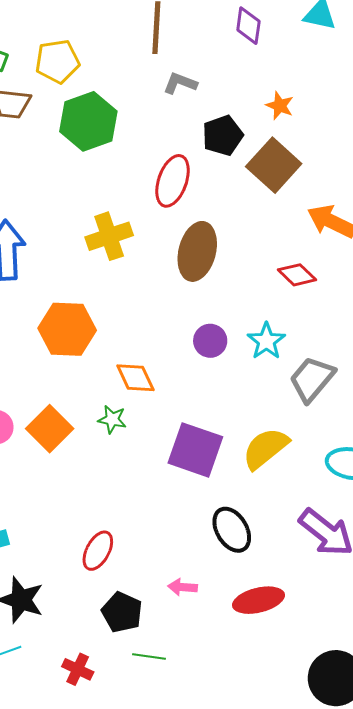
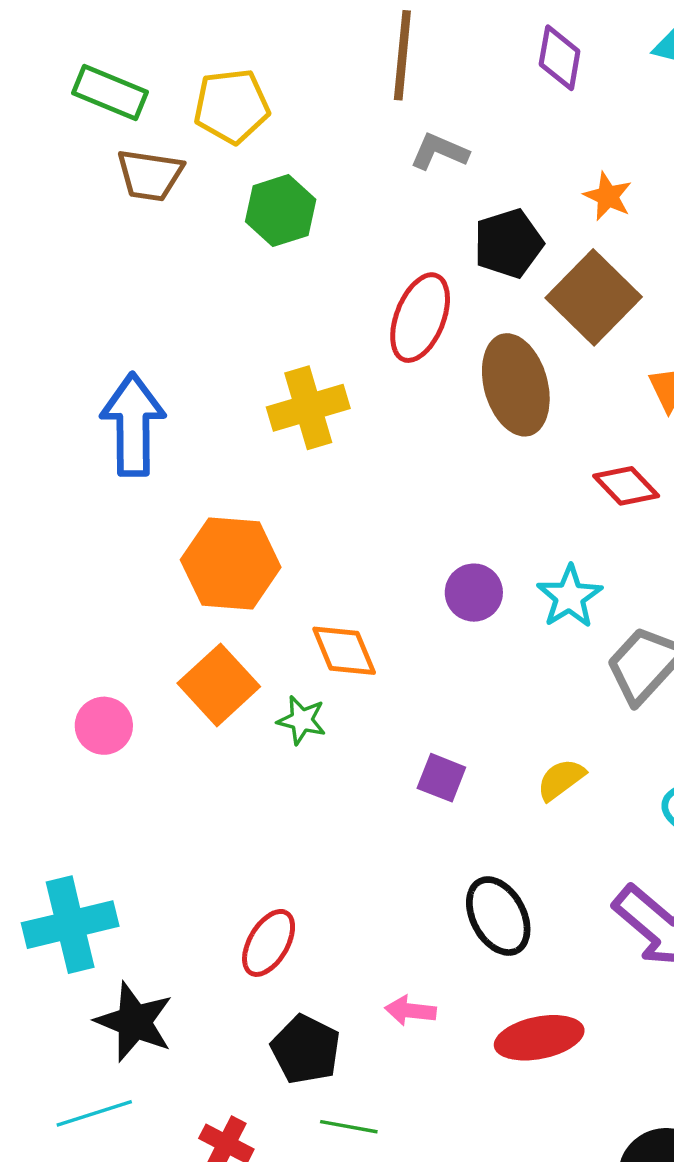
green hexagon: (88, 121) -> (281, 211), size x0.7
brown ellipse: (197, 251) -> (516, 385), moved, turned -32
orange square: (50, 429) -> (219, 685), moved
yellow semicircle: (265, 448) -> (561, 779), size x0.6
purple square: (195, 450) -> (441, 778), size x0.5

